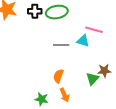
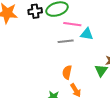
pink line: (94, 30) -> (72, 24), moved

